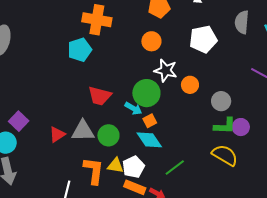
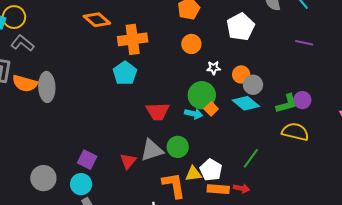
white star: (166, 70) -> (214, 68), size x0.6
gray circle: (221, 101) -> (253, 85), moved
orange square: (150, 121) -> (211, 109), moved
cyan diamond: (149, 140) -> (246, 103), moved

